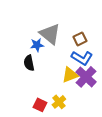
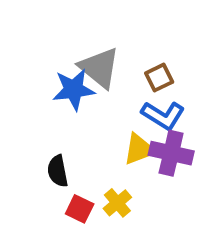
blue star: (37, 45) -> (74, 90), size x1.5
black semicircle: (29, 63) -> (58, 171), moved
purple cross: (86, 77) -> (171, 153), turned -30

